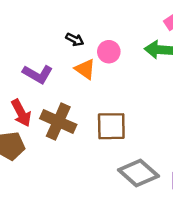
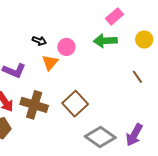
orange triangle: (85, 69) -> (50, 62), turned 42
brown square: (111, 126) -> (75, 104), turned -35

